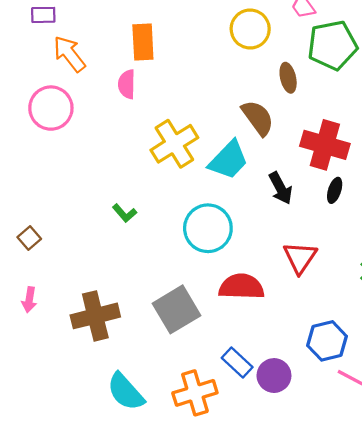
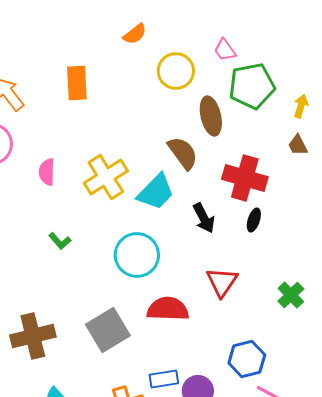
brown ellipse: (288, 78) -> (211, 116), size x1.4
pink semicircle: (127, 84) -> (47, 172), moved
blue rectangle: (237, 363) -> (164, 379), turned -52

